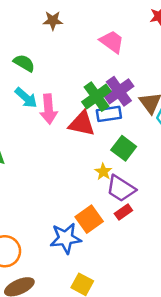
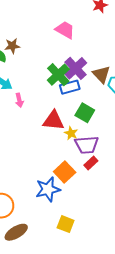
brown star: (53, 21) -> (12, 46), moved
pink arrow: (48, 109) -> (19, 100), moved, size x0.6
red triangle: (82, 124) -> (54, 121), moved
purple trapezoid: (121, 189) -> (87, 145), turned -30

